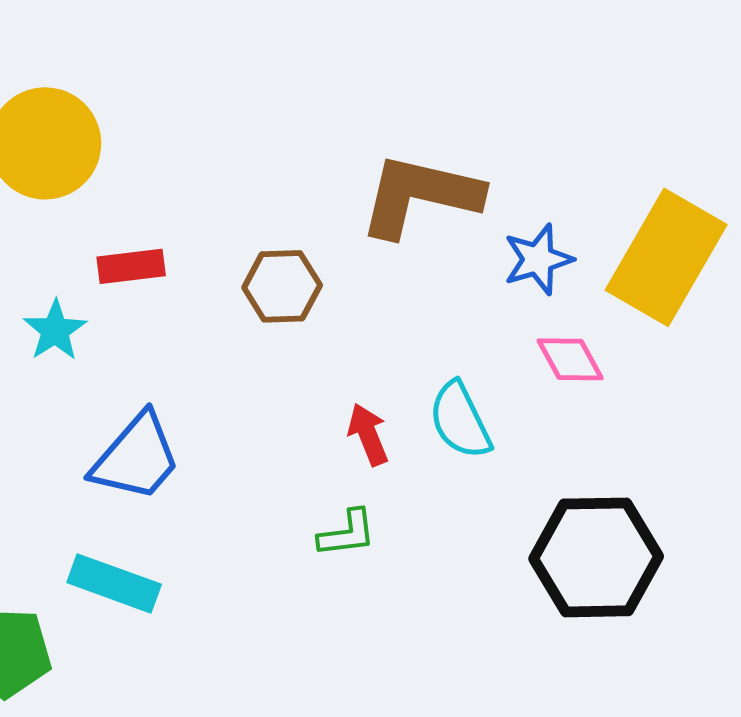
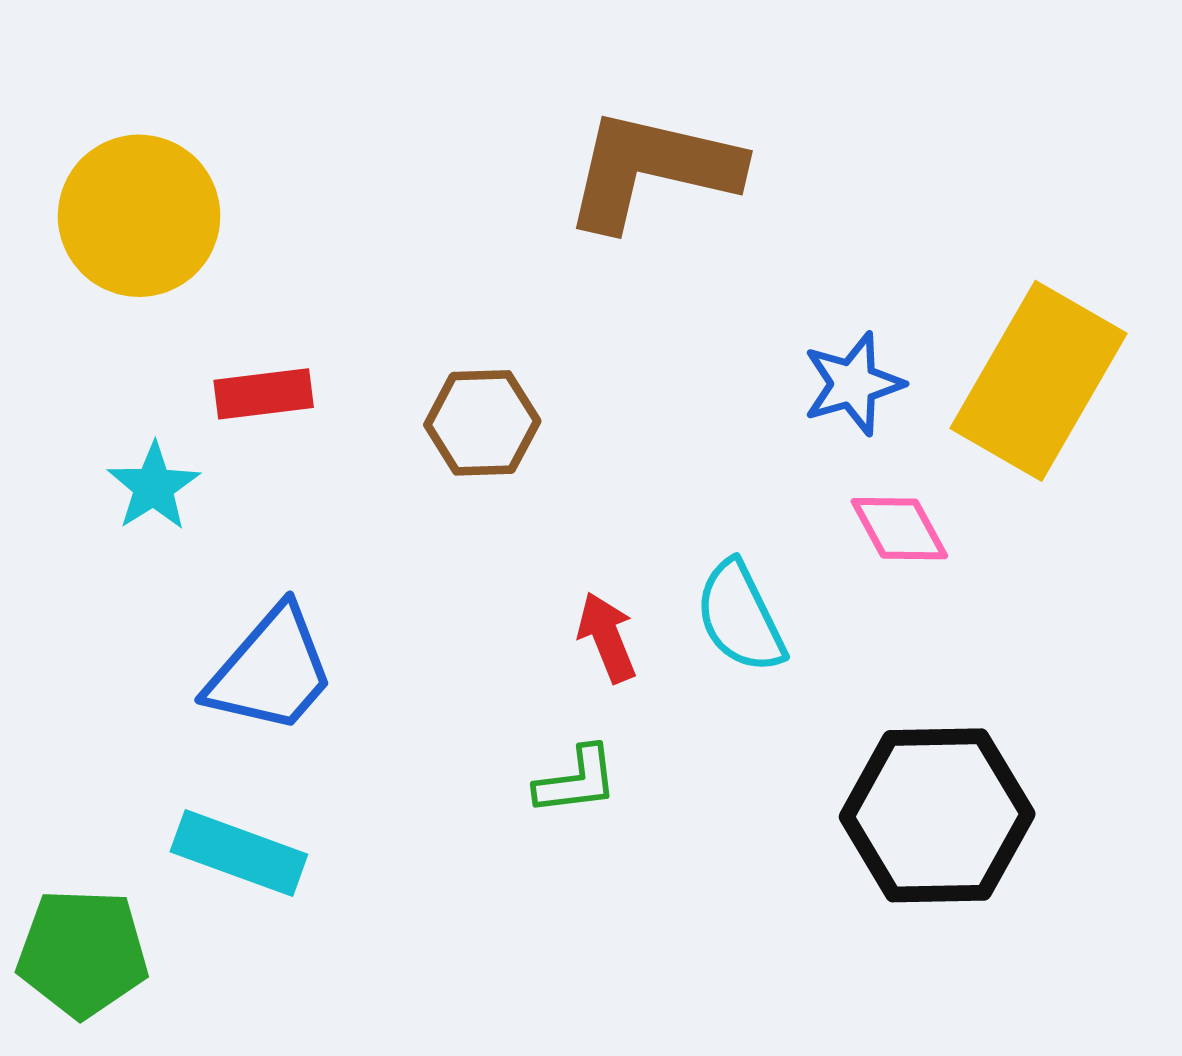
brown L-shape: (420, 195) -> (652, 169), moved

